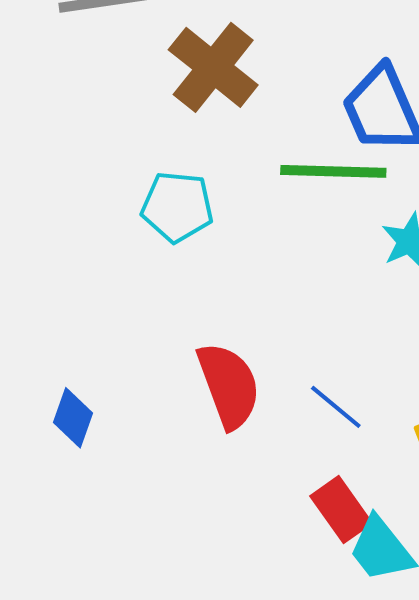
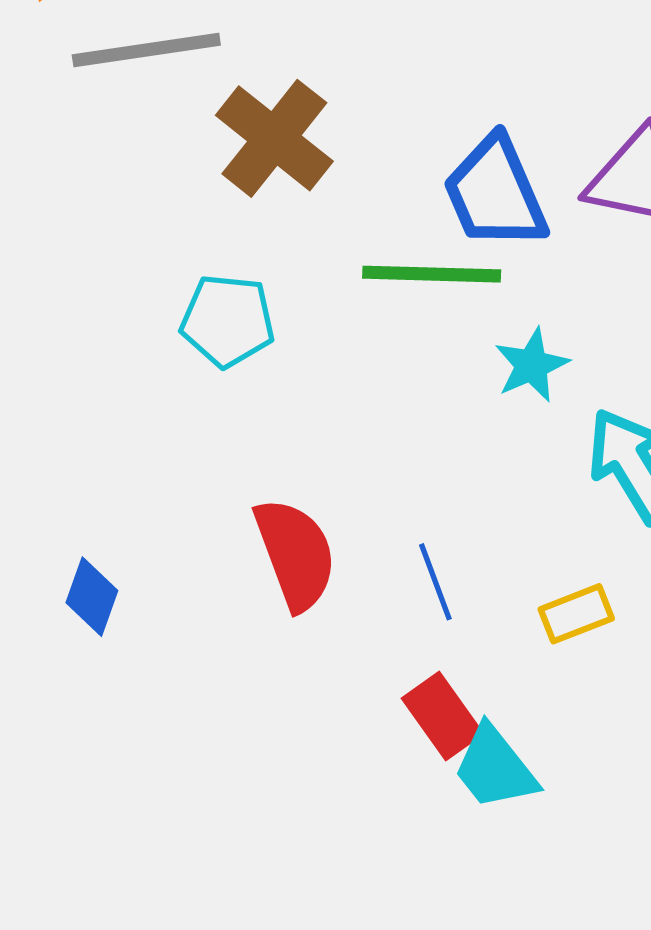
blue line: (336, 407) -> (435, 582), turned 30

